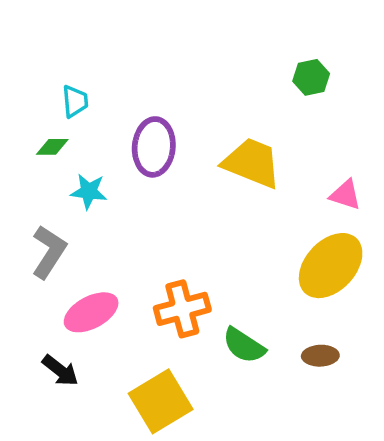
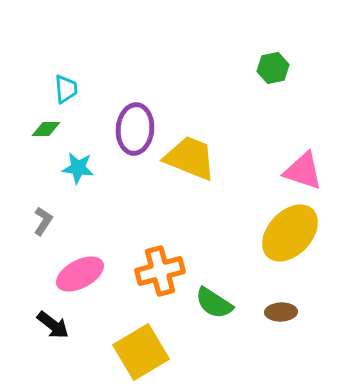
yellow trapezoid: (252, 163) -> (190, 158), moved
pink triangle: (345, 195) -> (303, 171), size x1.4
gray L-shape: (49, 252) -> (43, 221), size x0.6

